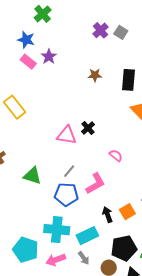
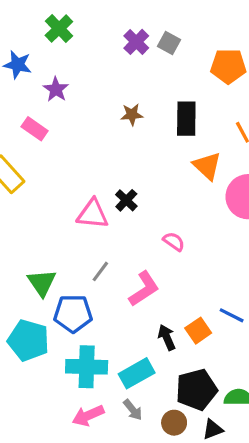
green cross: (43, 14) -> (59, 28), moved
pink rectangle: (28, 62) -> (35, 129), moved
green triangle: (32, 176) -> (42, 283), turned 42
blue pentagon: (66, 194) -> (73, 314), moved
cyan pentagon: (26, 250) -> (28, 340), moved

